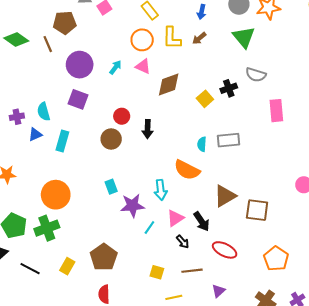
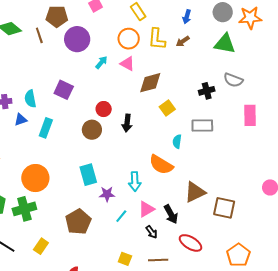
green triangle: (244, 37) -> (225, 44), turned -45
purple circle: (80, 65) -> (77, 39), moved
yellow square: (205, 99) -> (167, 108), moved
gray rectangle: (229, 140) -> (202, 126), moved
cyan rectangle: (111, 187) -> (88, 175), size x1.5
purple star: (132, 206) -> (107, 194), size x0.7
brown pentagon: (104, 257) -> (78, 222), moved

